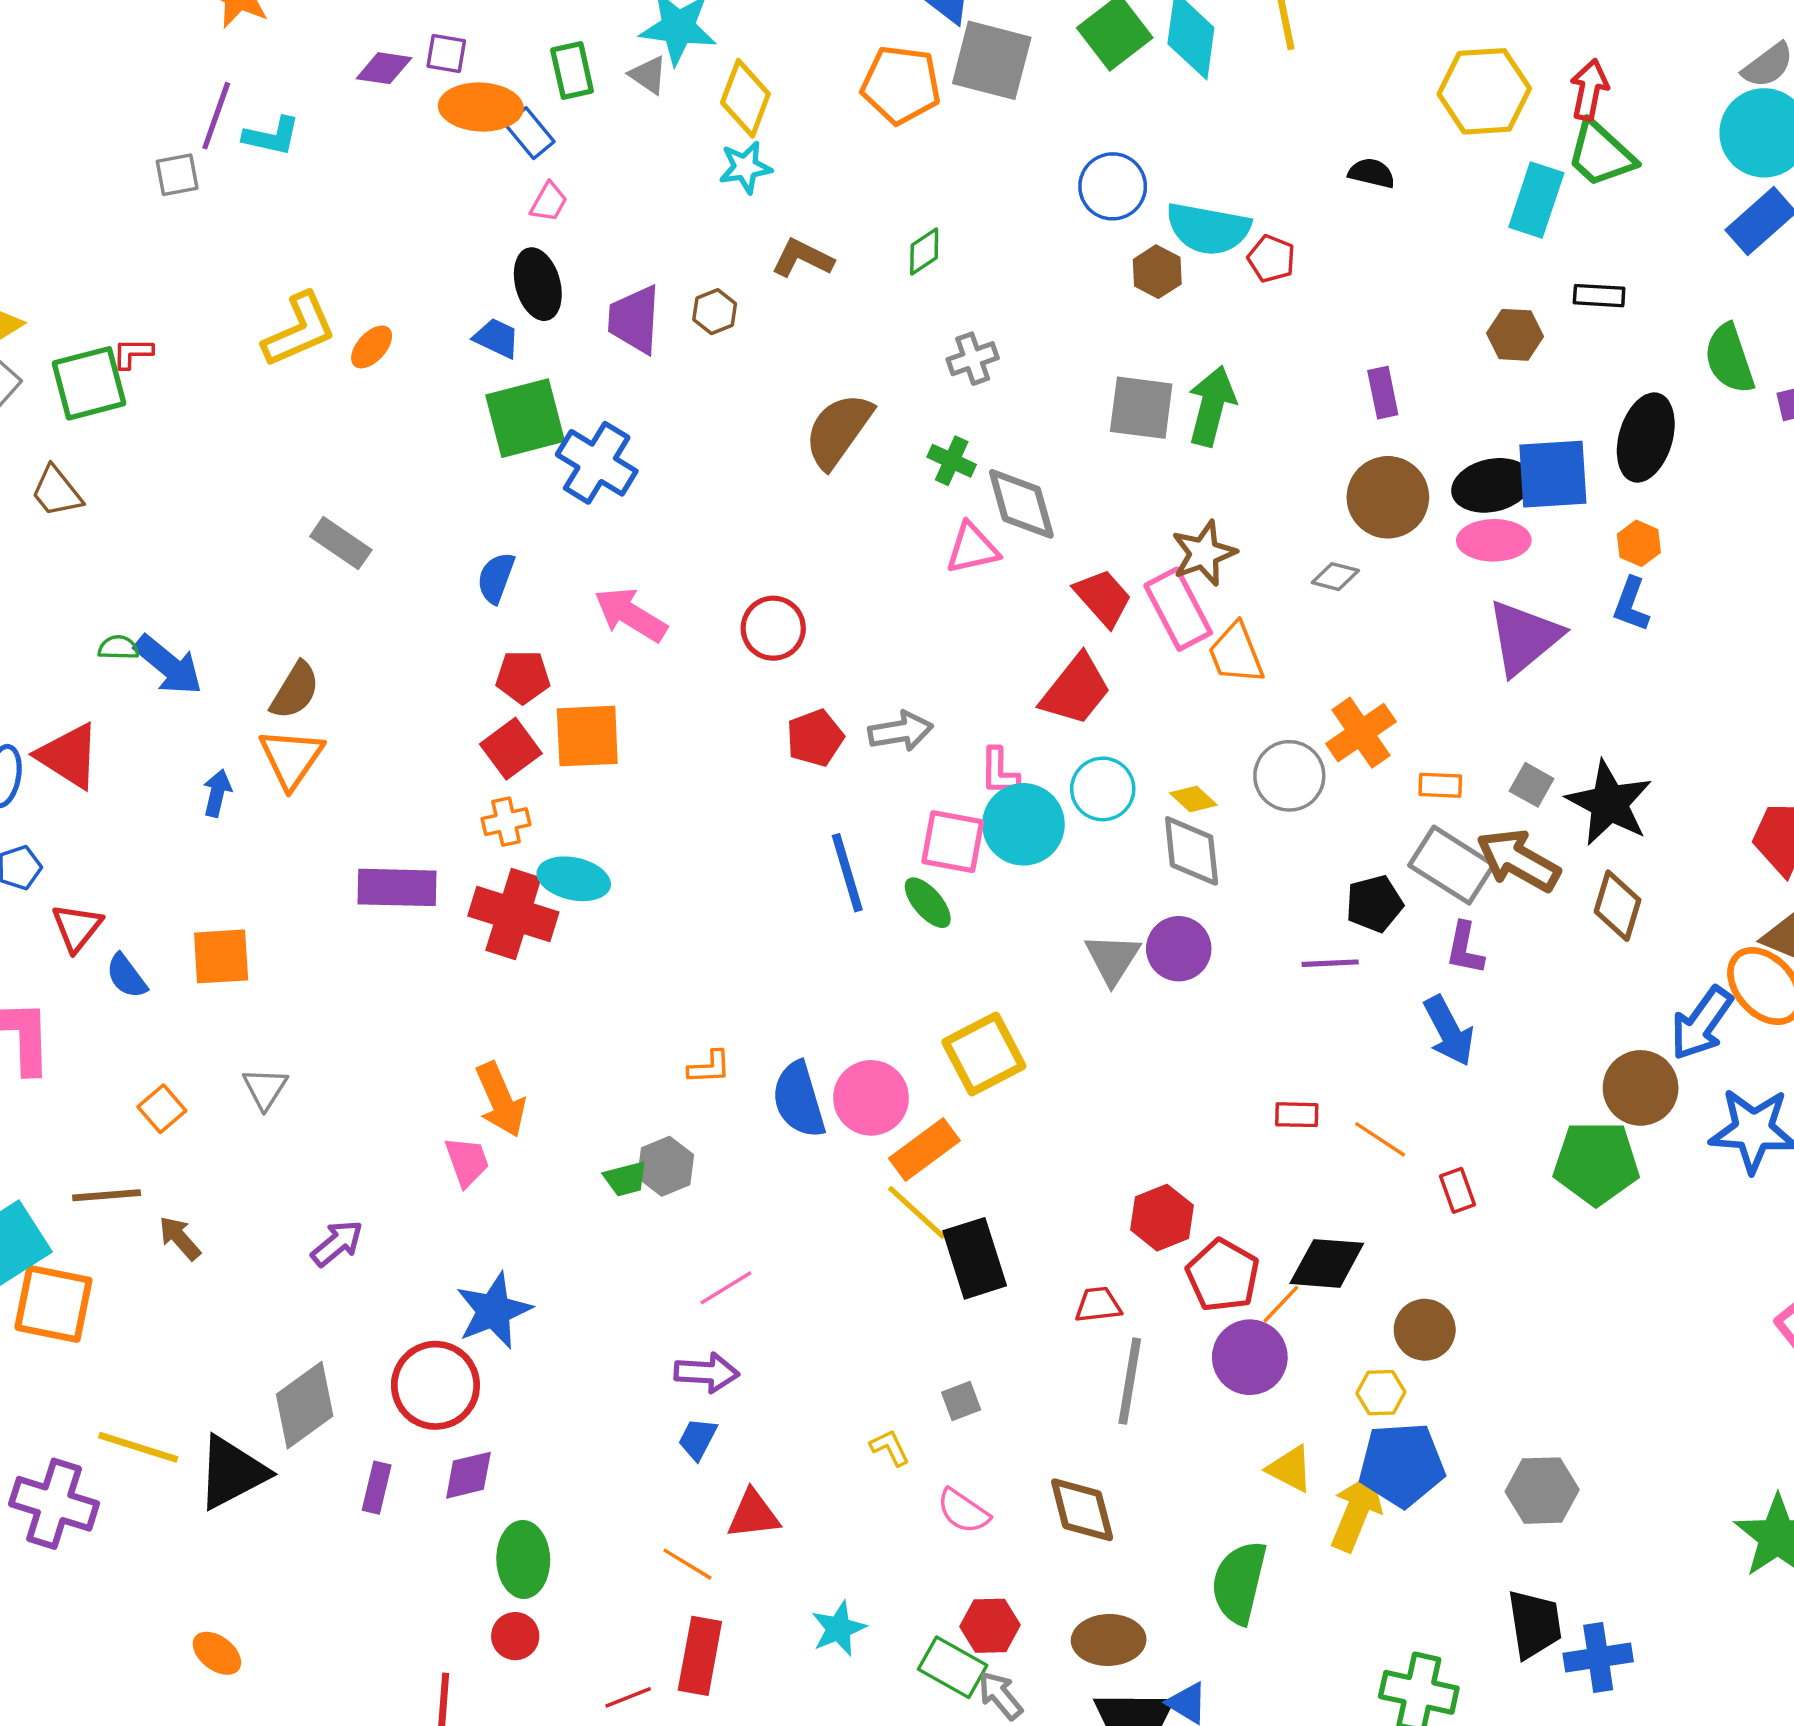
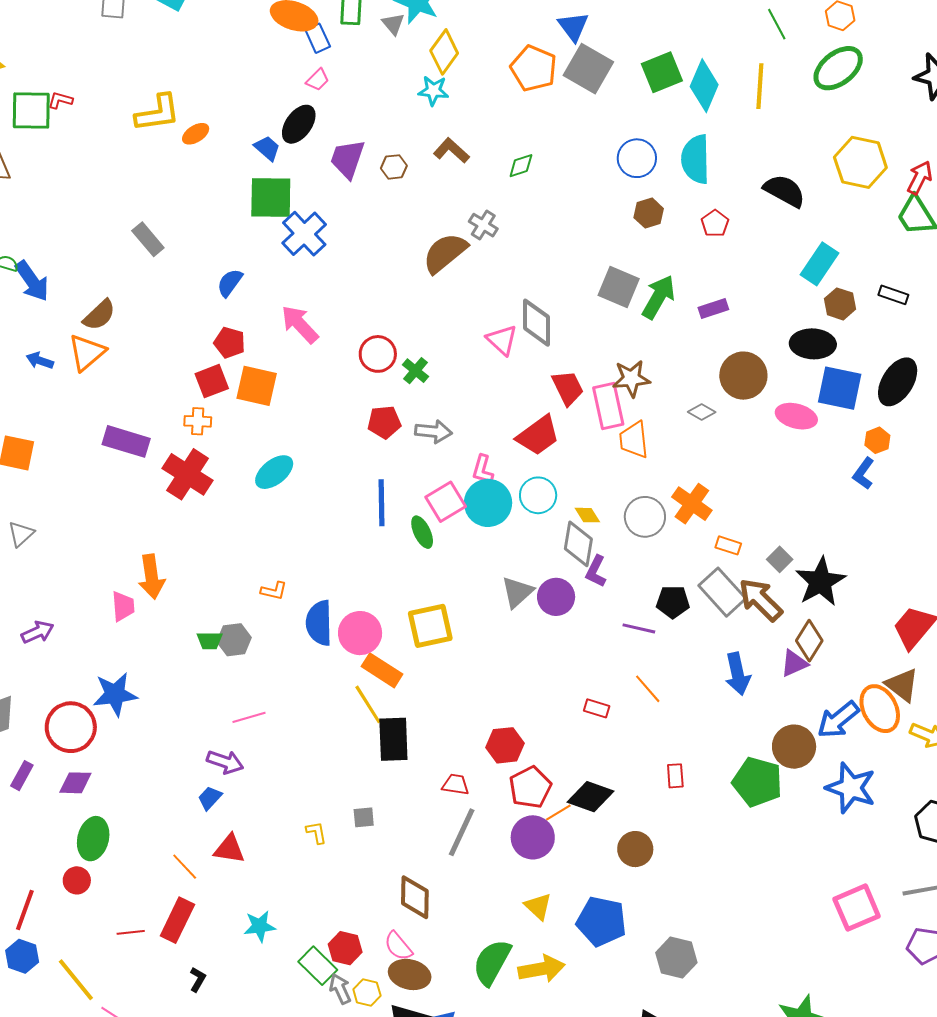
black semicircle: (1372, 173) -> (784, 191), size x1.6
cyan rectangle: (1536, 200) -> (820, 264), moved
cyan semicircle: (1208, 229) -> (696, 159), moved, turned 63
black ellipse: (538, 284) -> (299, 124), turned 36
gray cross: (973, 359) -> (483, 225), moved, turned 36
purple rectangle: (1383, 393) -> (713, 308), moved, turned 68
green cross: (952, 461) -> (415, 371), moved
black ellipse: (1492, 485) -> (813, 344), moved
pink triangle: (972, 548) -> (502, 340), turned 40
purple triangle: (1524, 637) -> (794, 663), moved, size x0.6
orange cross: (1361, 733) -> (692, 504), turned -36
blue arrow: (217, 793) -> (40, 361), turned -100
pink square: (953, 842) -> (446, 502), turned 33
cyan ellipse: (574, 879) -> (274, 472), moved, turned -66
purple L-shape: (1465, 948) -> (596, 571), moved
blue arrow: (1449, 1031) -> (738, 674), moved
orange line: (1380, 1139) -> (648, 689), moved
orange rectangle: (924, 1150) -> (382, 670), turned 54
yellow hexagon: (1381, 1393) -> (367, 992), moved
pink semicircle: (963, 1511) -> (398, 946), moved
yellow arrow: (1356, 1512) -> (542, 969), moved, turned 42

